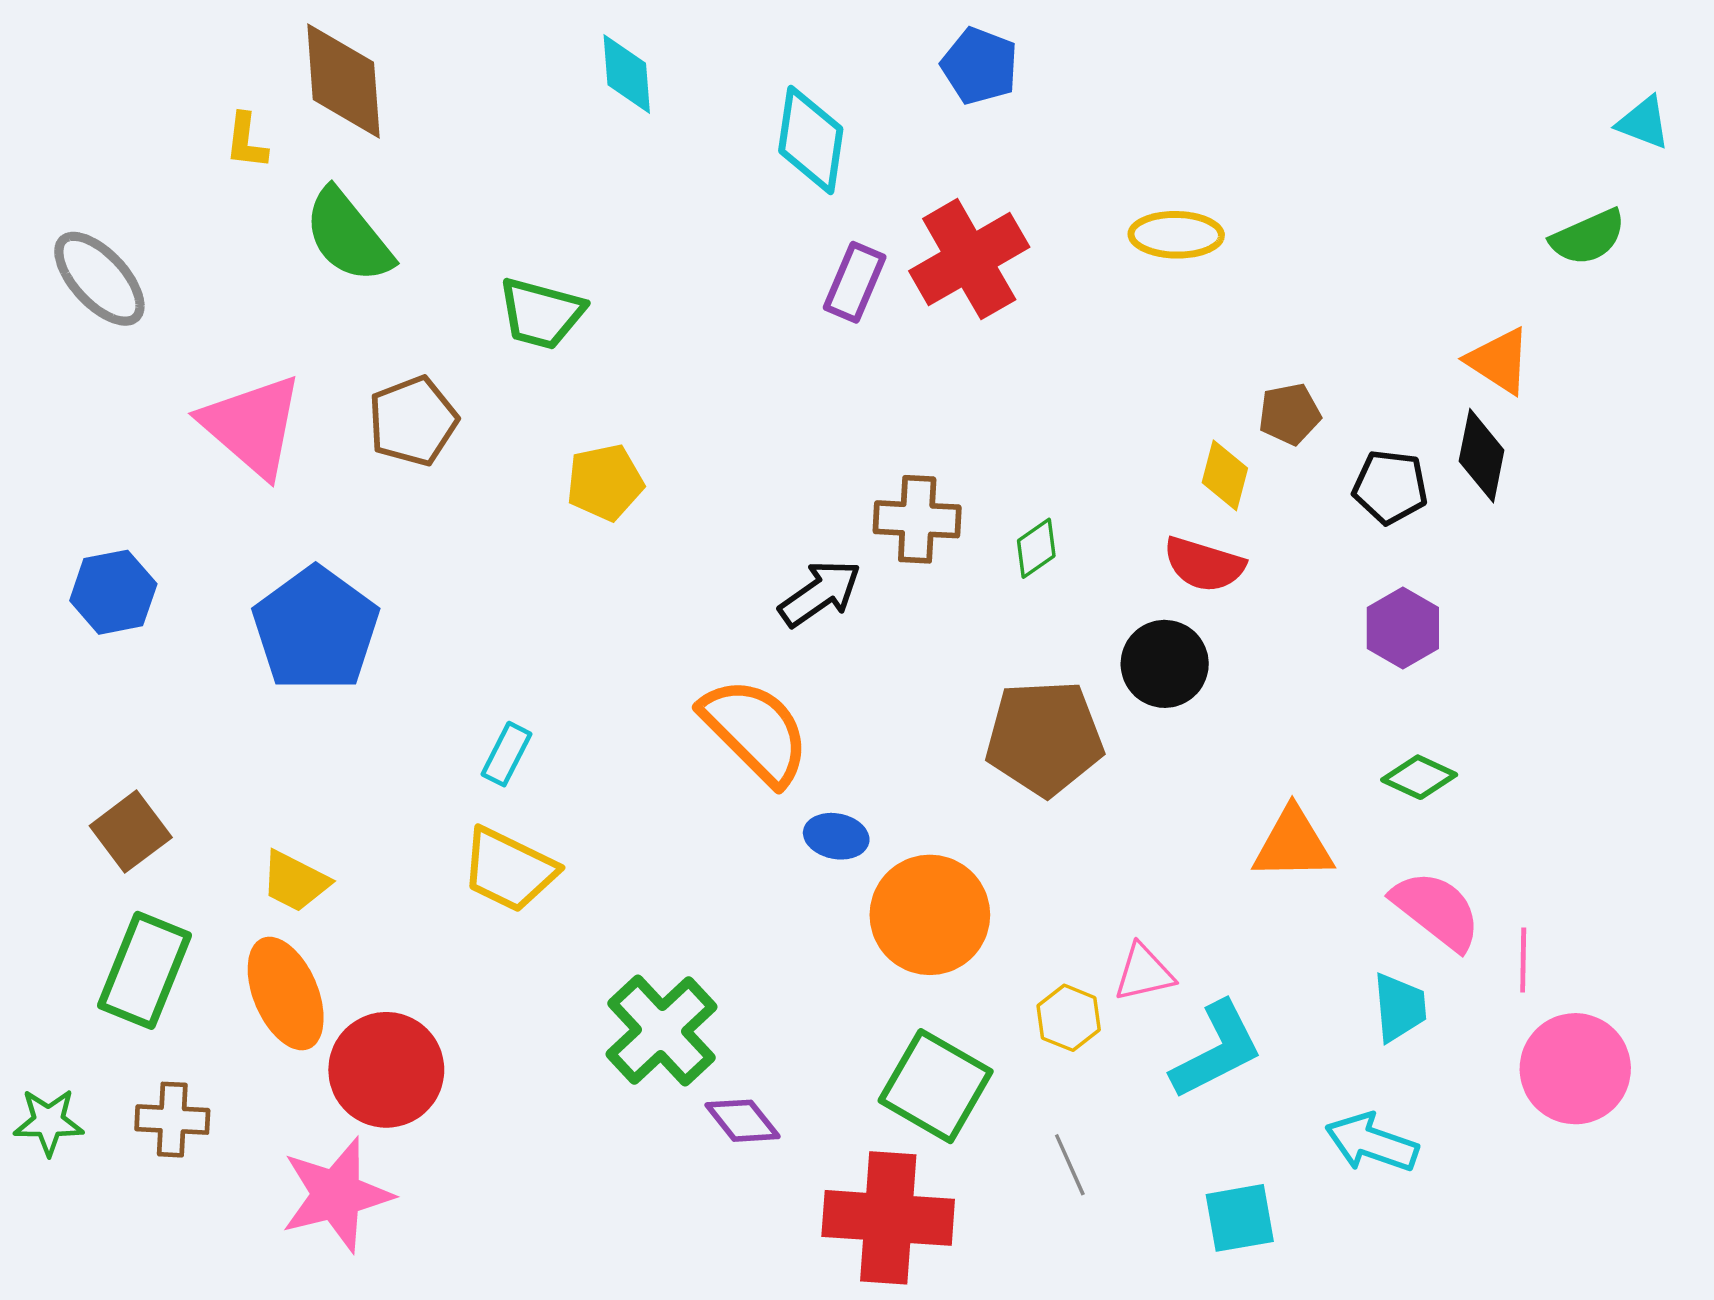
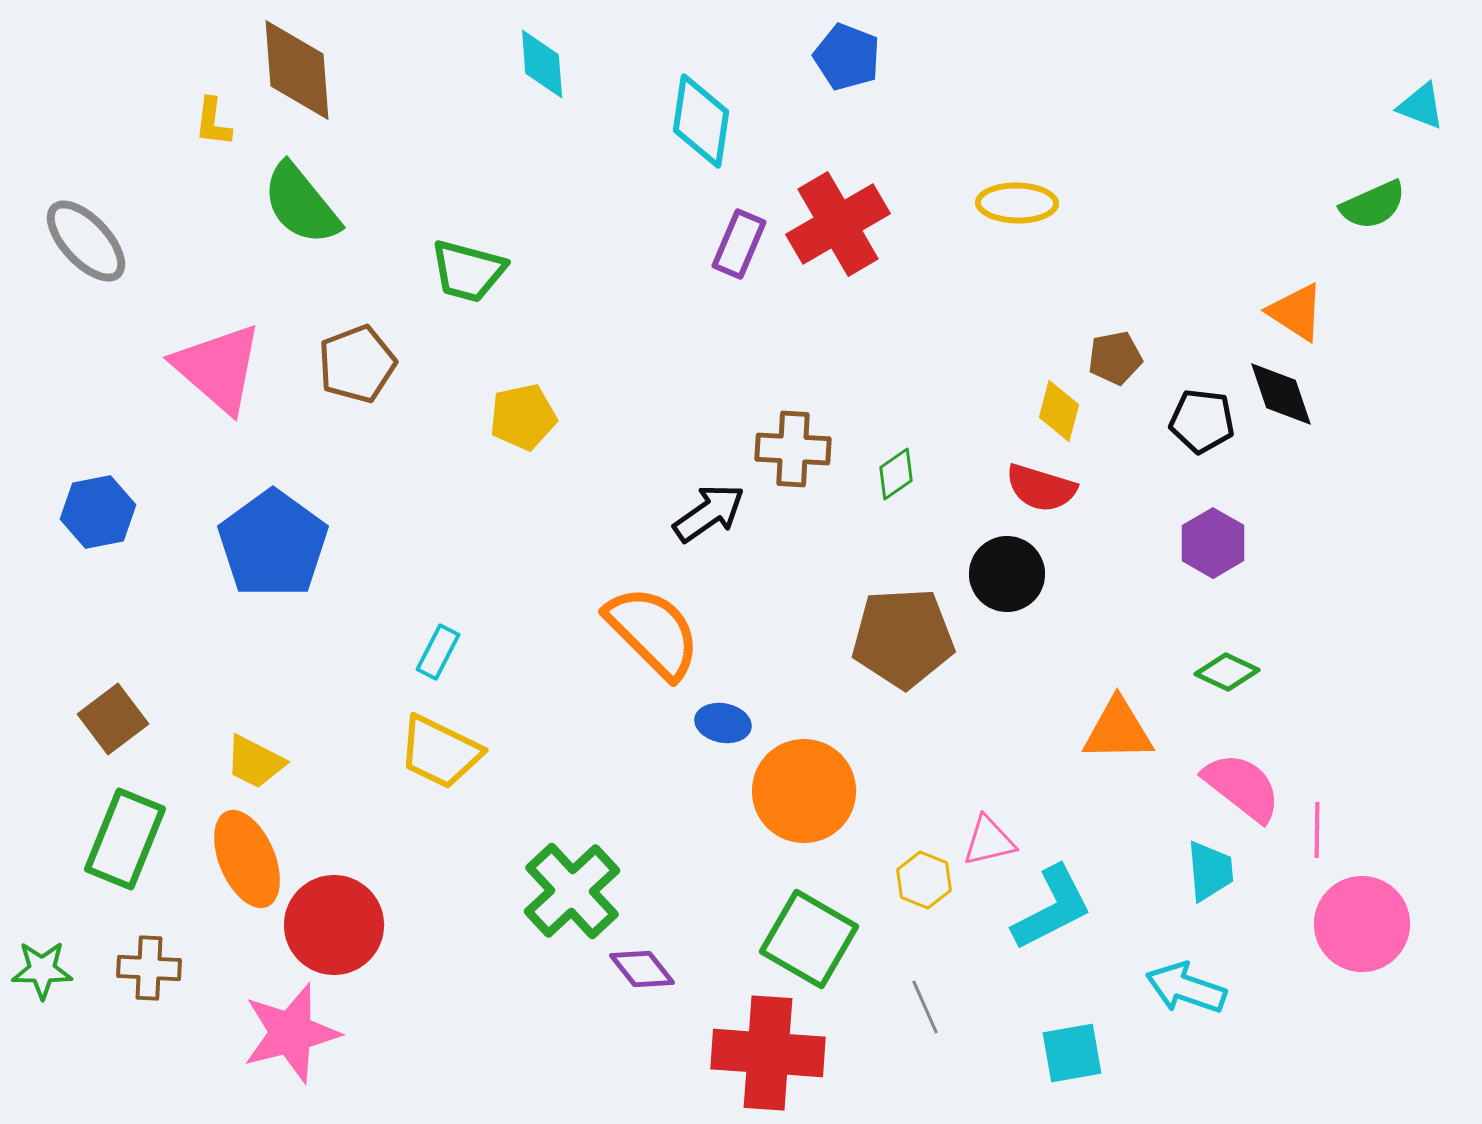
black diamond: (1482, 456) -> (1281, 394), turned -30

